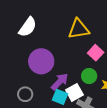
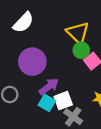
yellow triangle: (79, 29) -> (78, 33), turned 45
green circle: (89, 76) -> (81, 50), moved

